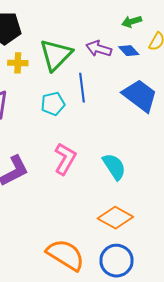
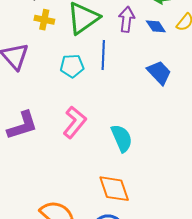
purple arrow: (99, 49) -> (127, 19), turned 70
blue trapezoid: (140, 96) -> (159, 73), size x0.7
orange diamond: (115, 218) -> (114, 189), turned 32

